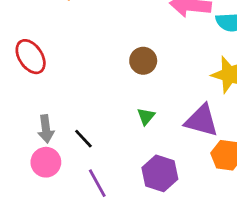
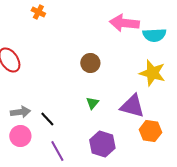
gray arrow: (46, 129) -> (20, 112), turned -90

